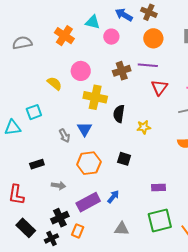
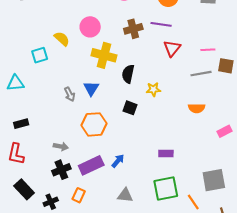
cyan square: (34, 112) -> (40, 55), moved
black square: (124, 159) -> (130, 108), moved
black rectangle: (37, 164) -> (21, 124), moved
black cross: (60, 218) -> (61, 170), moved

